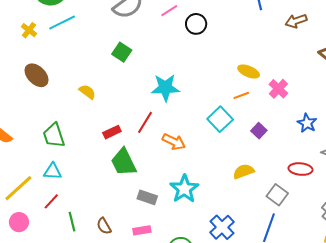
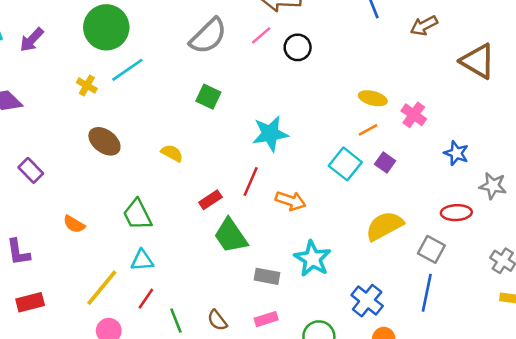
purple square: (259, 131) -> (385, 163), moved
yellow semicircle: (244, 171) -> (384, 226), size x1.4

